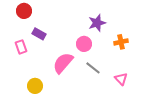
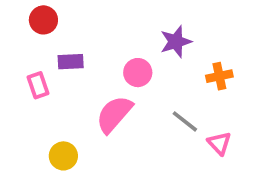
purple rectangle: (39, 34) -> (71, 62), turned -32
pink circle: (84, 44) -> (138, 73), moved
gray line: (93, 68) -> (185, 121), moved

